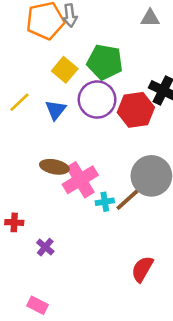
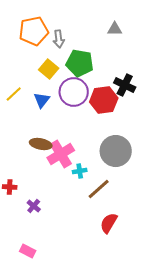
gray arrow: (70, 15) -> (59, 39), moved
brown line: (129, 198) -> (99, 189), moved

